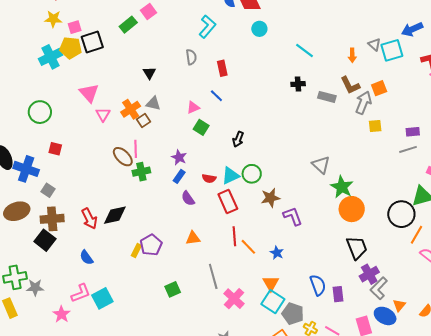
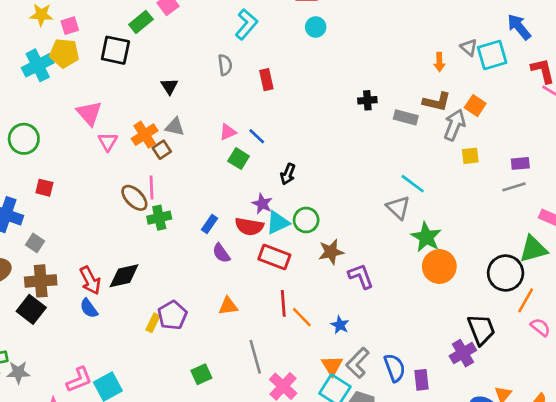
blue arrow: (412, 29) -> (519, 27), turned 75
black square: (92, 42) -> (115, 50), moved, turned 30
cyan line: (304, 50) -> (413, 184), moved
brown L-shape: (350, 85) -> (437, 102), turned -50
orange square: (379, 88) -> (475, 106), turned -35
blue line: (216, 96) -> (257, 136), moved
purple star: (179, 157) -> (262, 204), moved
red semicircle: (209, 178) -> (249, 226), size x1.5
red rectangle: (228, 201) -> (274, 257), turned -45
black trapezoid: (357, 248) -> (481, 329), moved
blue semicircle: (86, 257) -> (89, 308), moved
gray L-shape: (379, 288) -> (358, 363), moved

